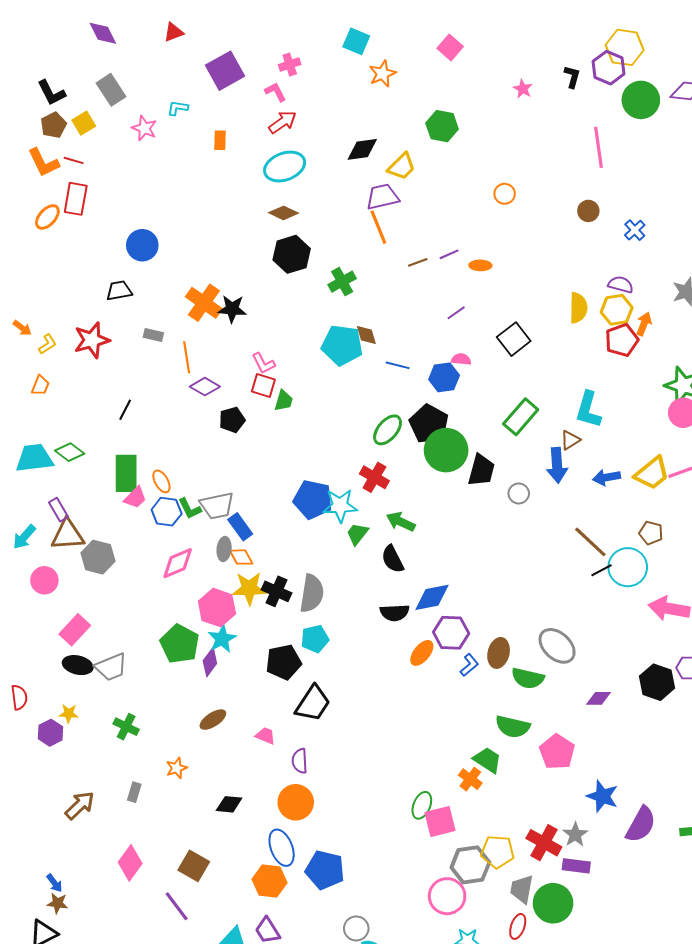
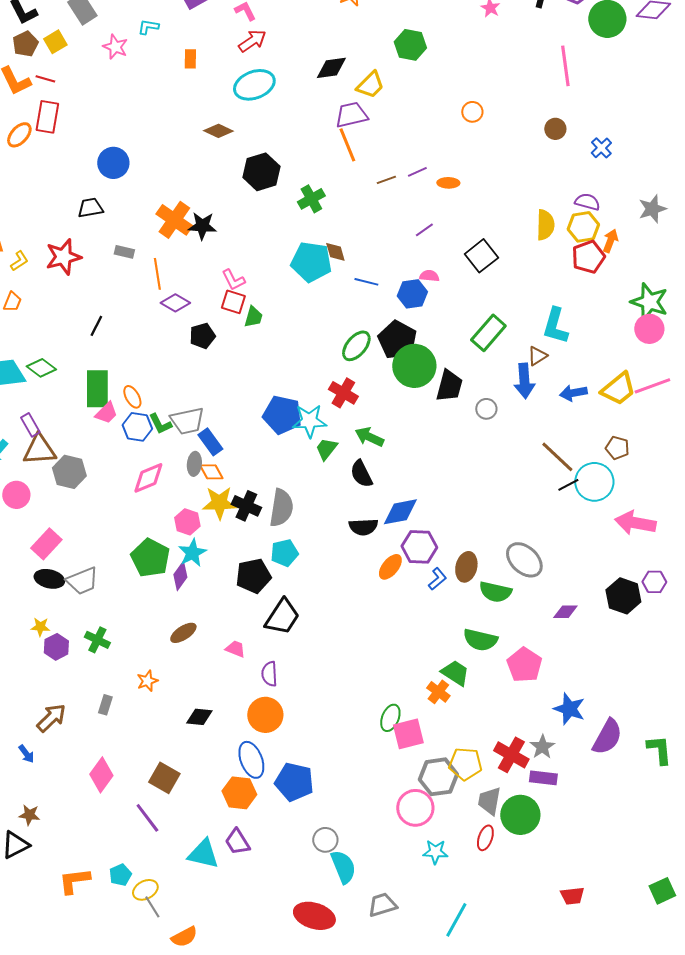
brown diamond: (284, 213) -> (218, 131), moved
pink hexagon: (217, 608) -> (187, 522), size x0.7
purple hexagon: (50, 733) -> (56, 647), moved
blue arrow: (54, 883) -> (26, 754), moved

